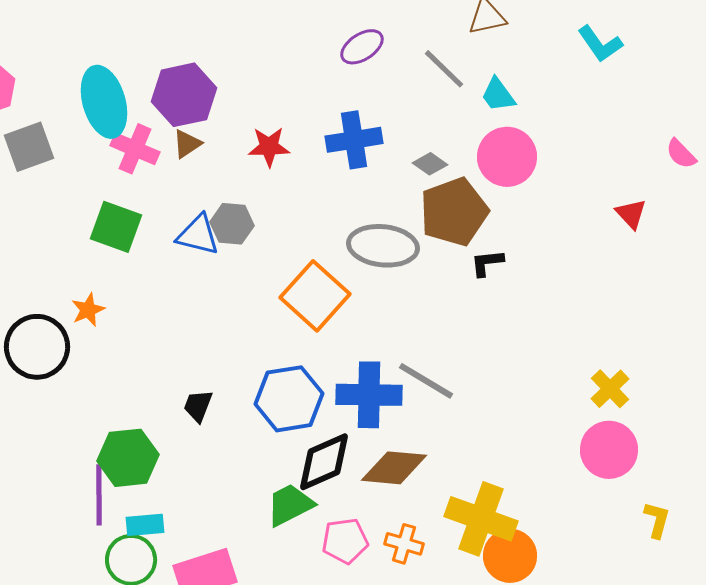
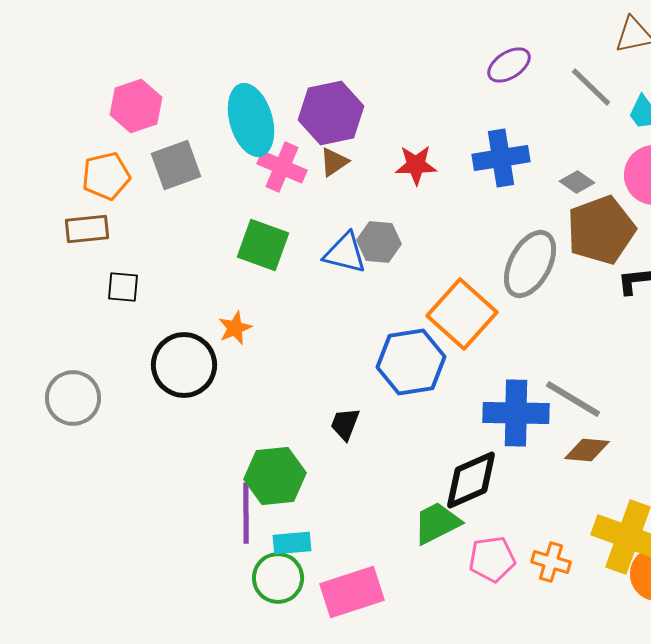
gray ellipse: (383, 246) -> (530, 264), turned -68
blue hexagon: (289, 399) -> (411, 362), moved
brown diamond: (394, 468) -> (587, 450), moved, size x0.7

